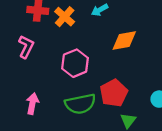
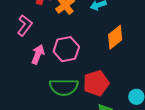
orange diamond: (124, 40) -> (115, 37), turned -40
pink arrow: (32, 104) -> (38, 54), moved

